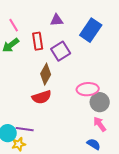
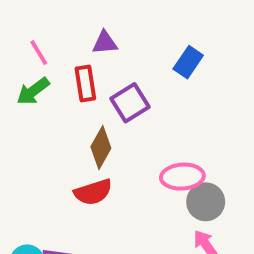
purple triangle: (57, 20) -> (105, 43), moved
blue rectangle: (91, 30) -> (188, 62), size x0.7

